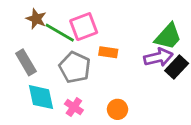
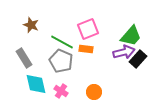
pink square: (84, 27) -> (88, 29), moved
green line: (60, 33) -> (62, 42), moved

